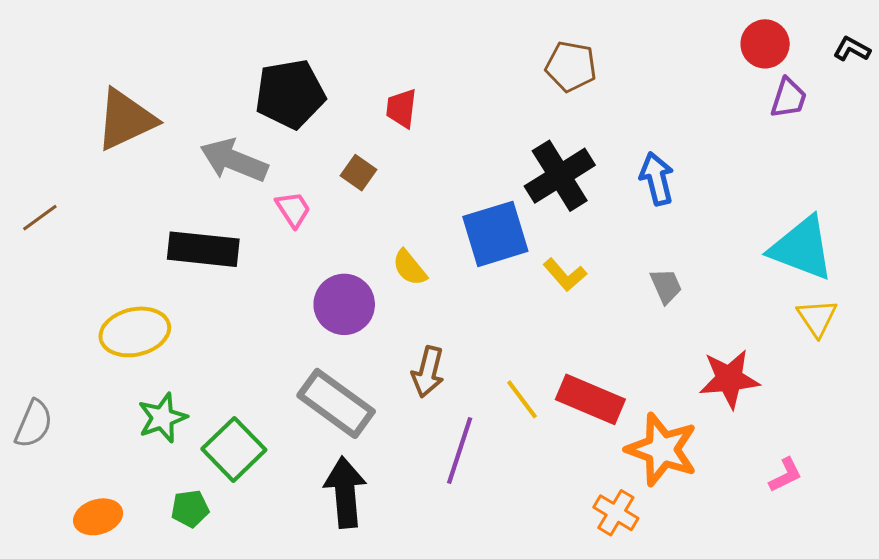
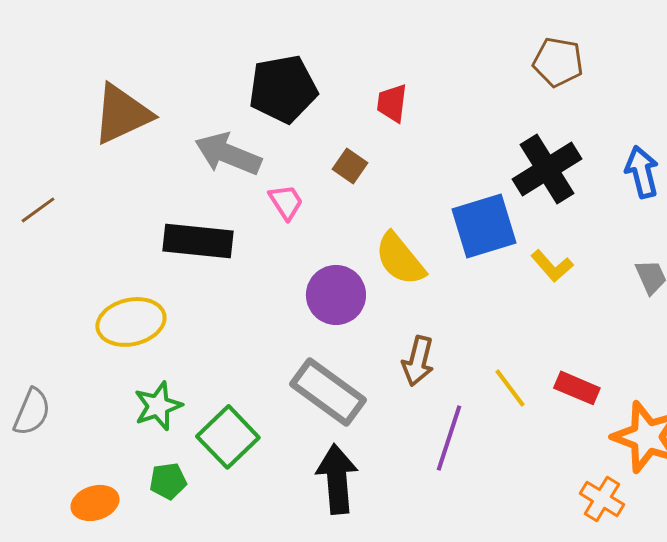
yellow semicircle: (410, 268) -> (400, 259), size x1.5
red rectangle: (590, 399) -> (577, 388), size x0.7
green pentagon: (190, 509) -> (168, 481), moved

